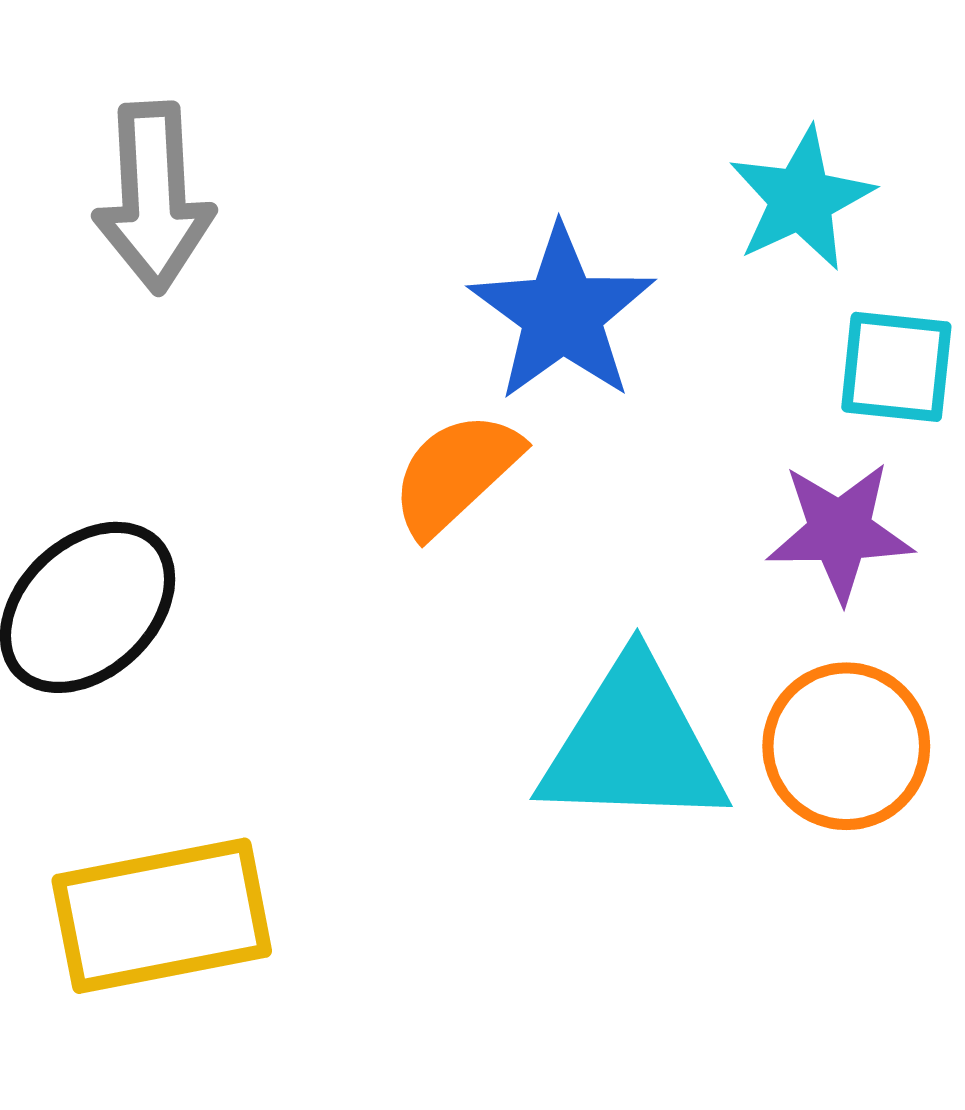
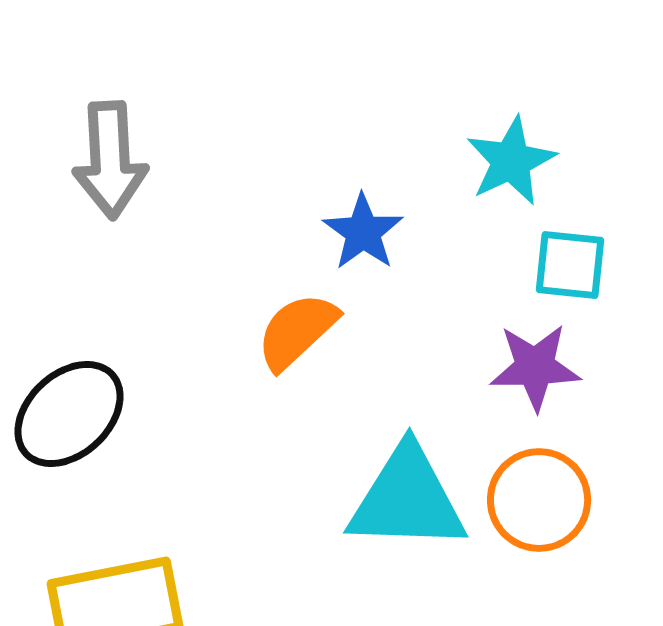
blue star: (562, 314) -> (363, 232), size x0.7

